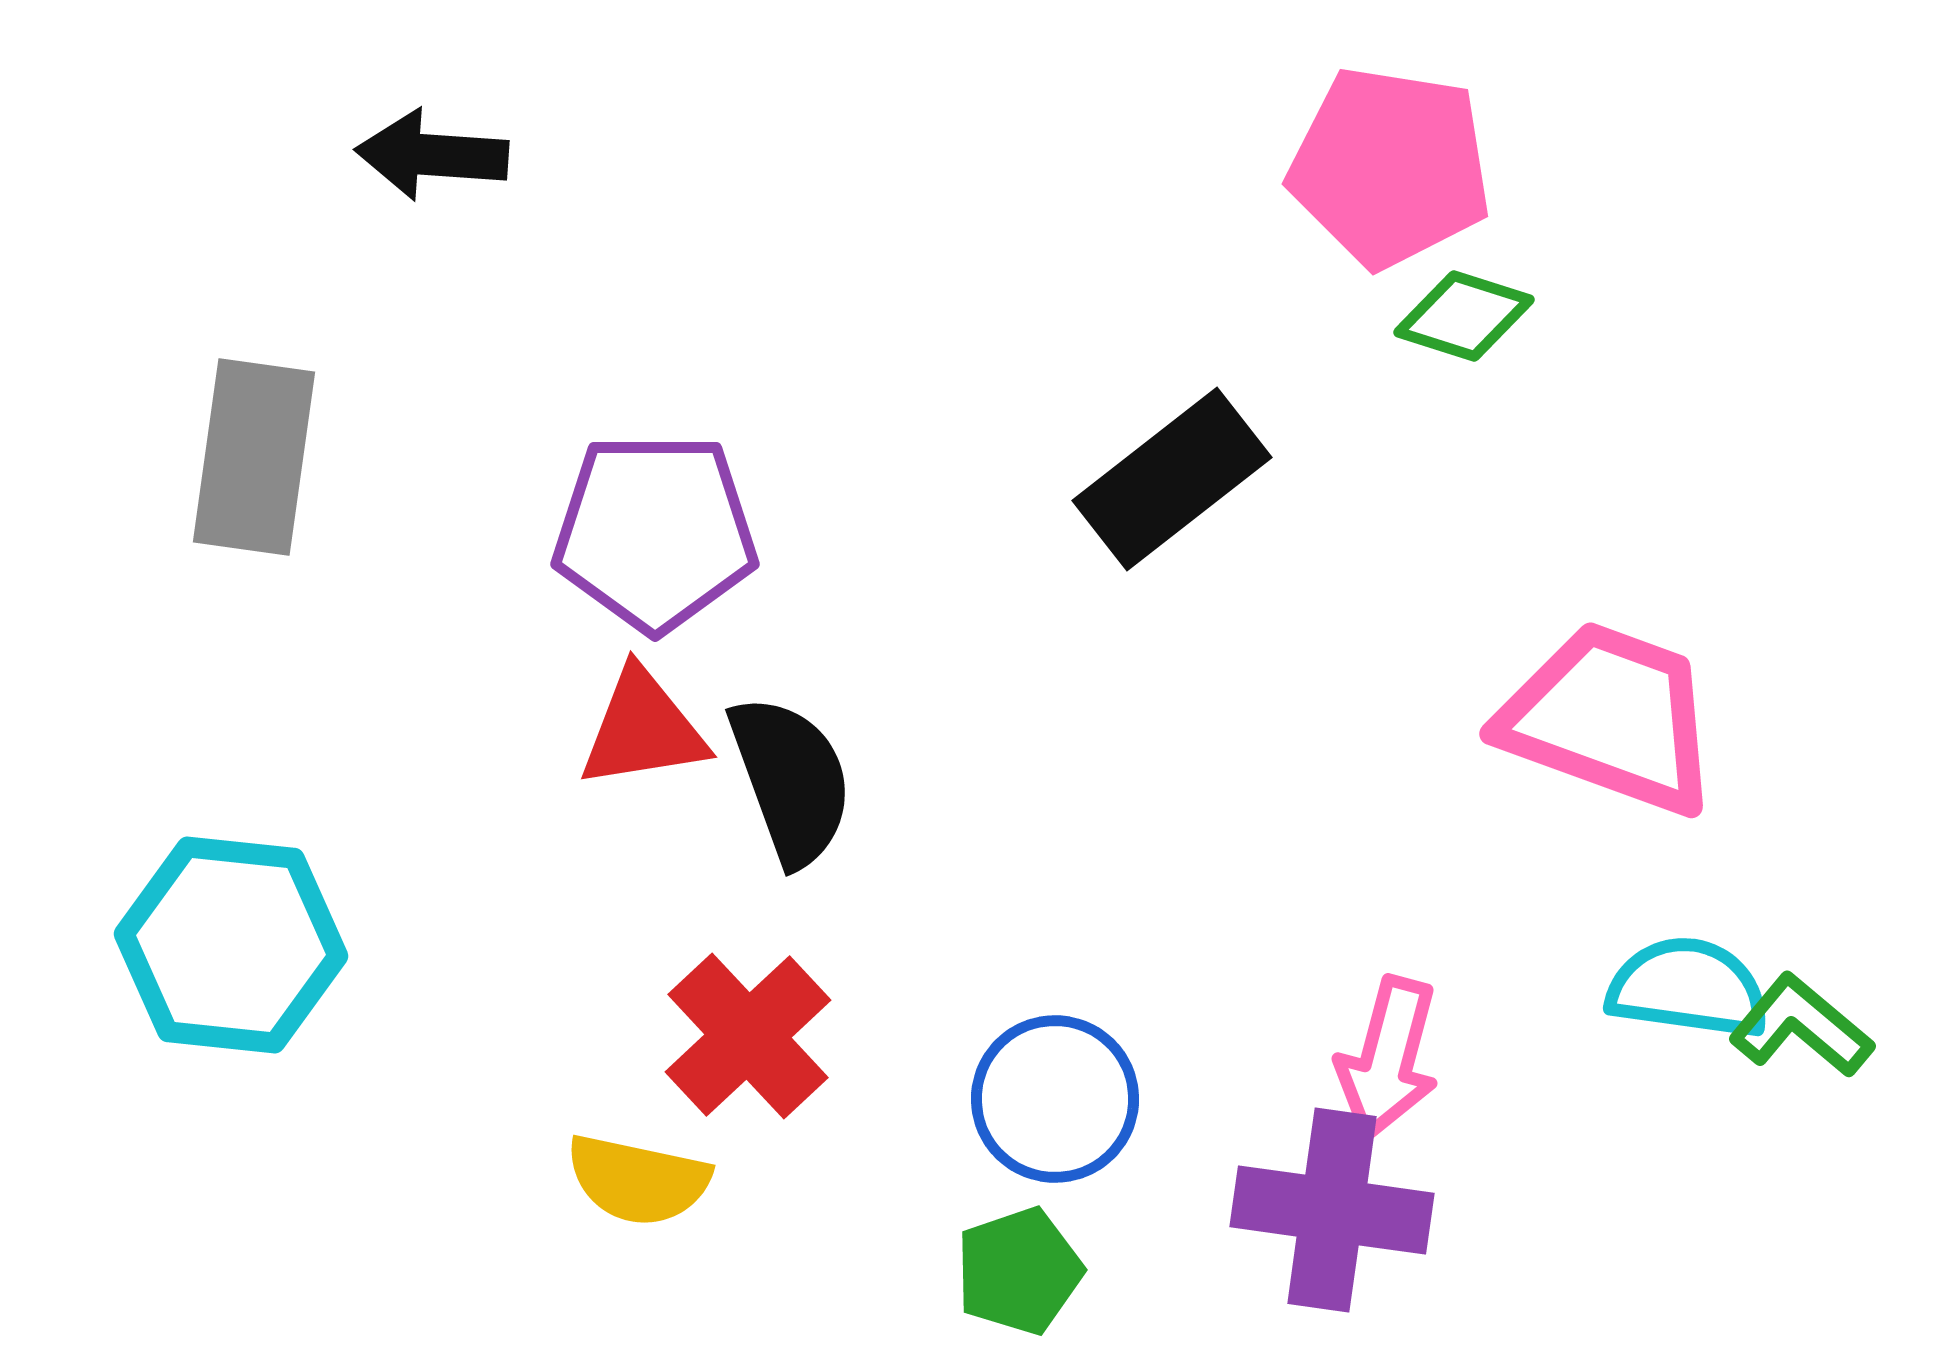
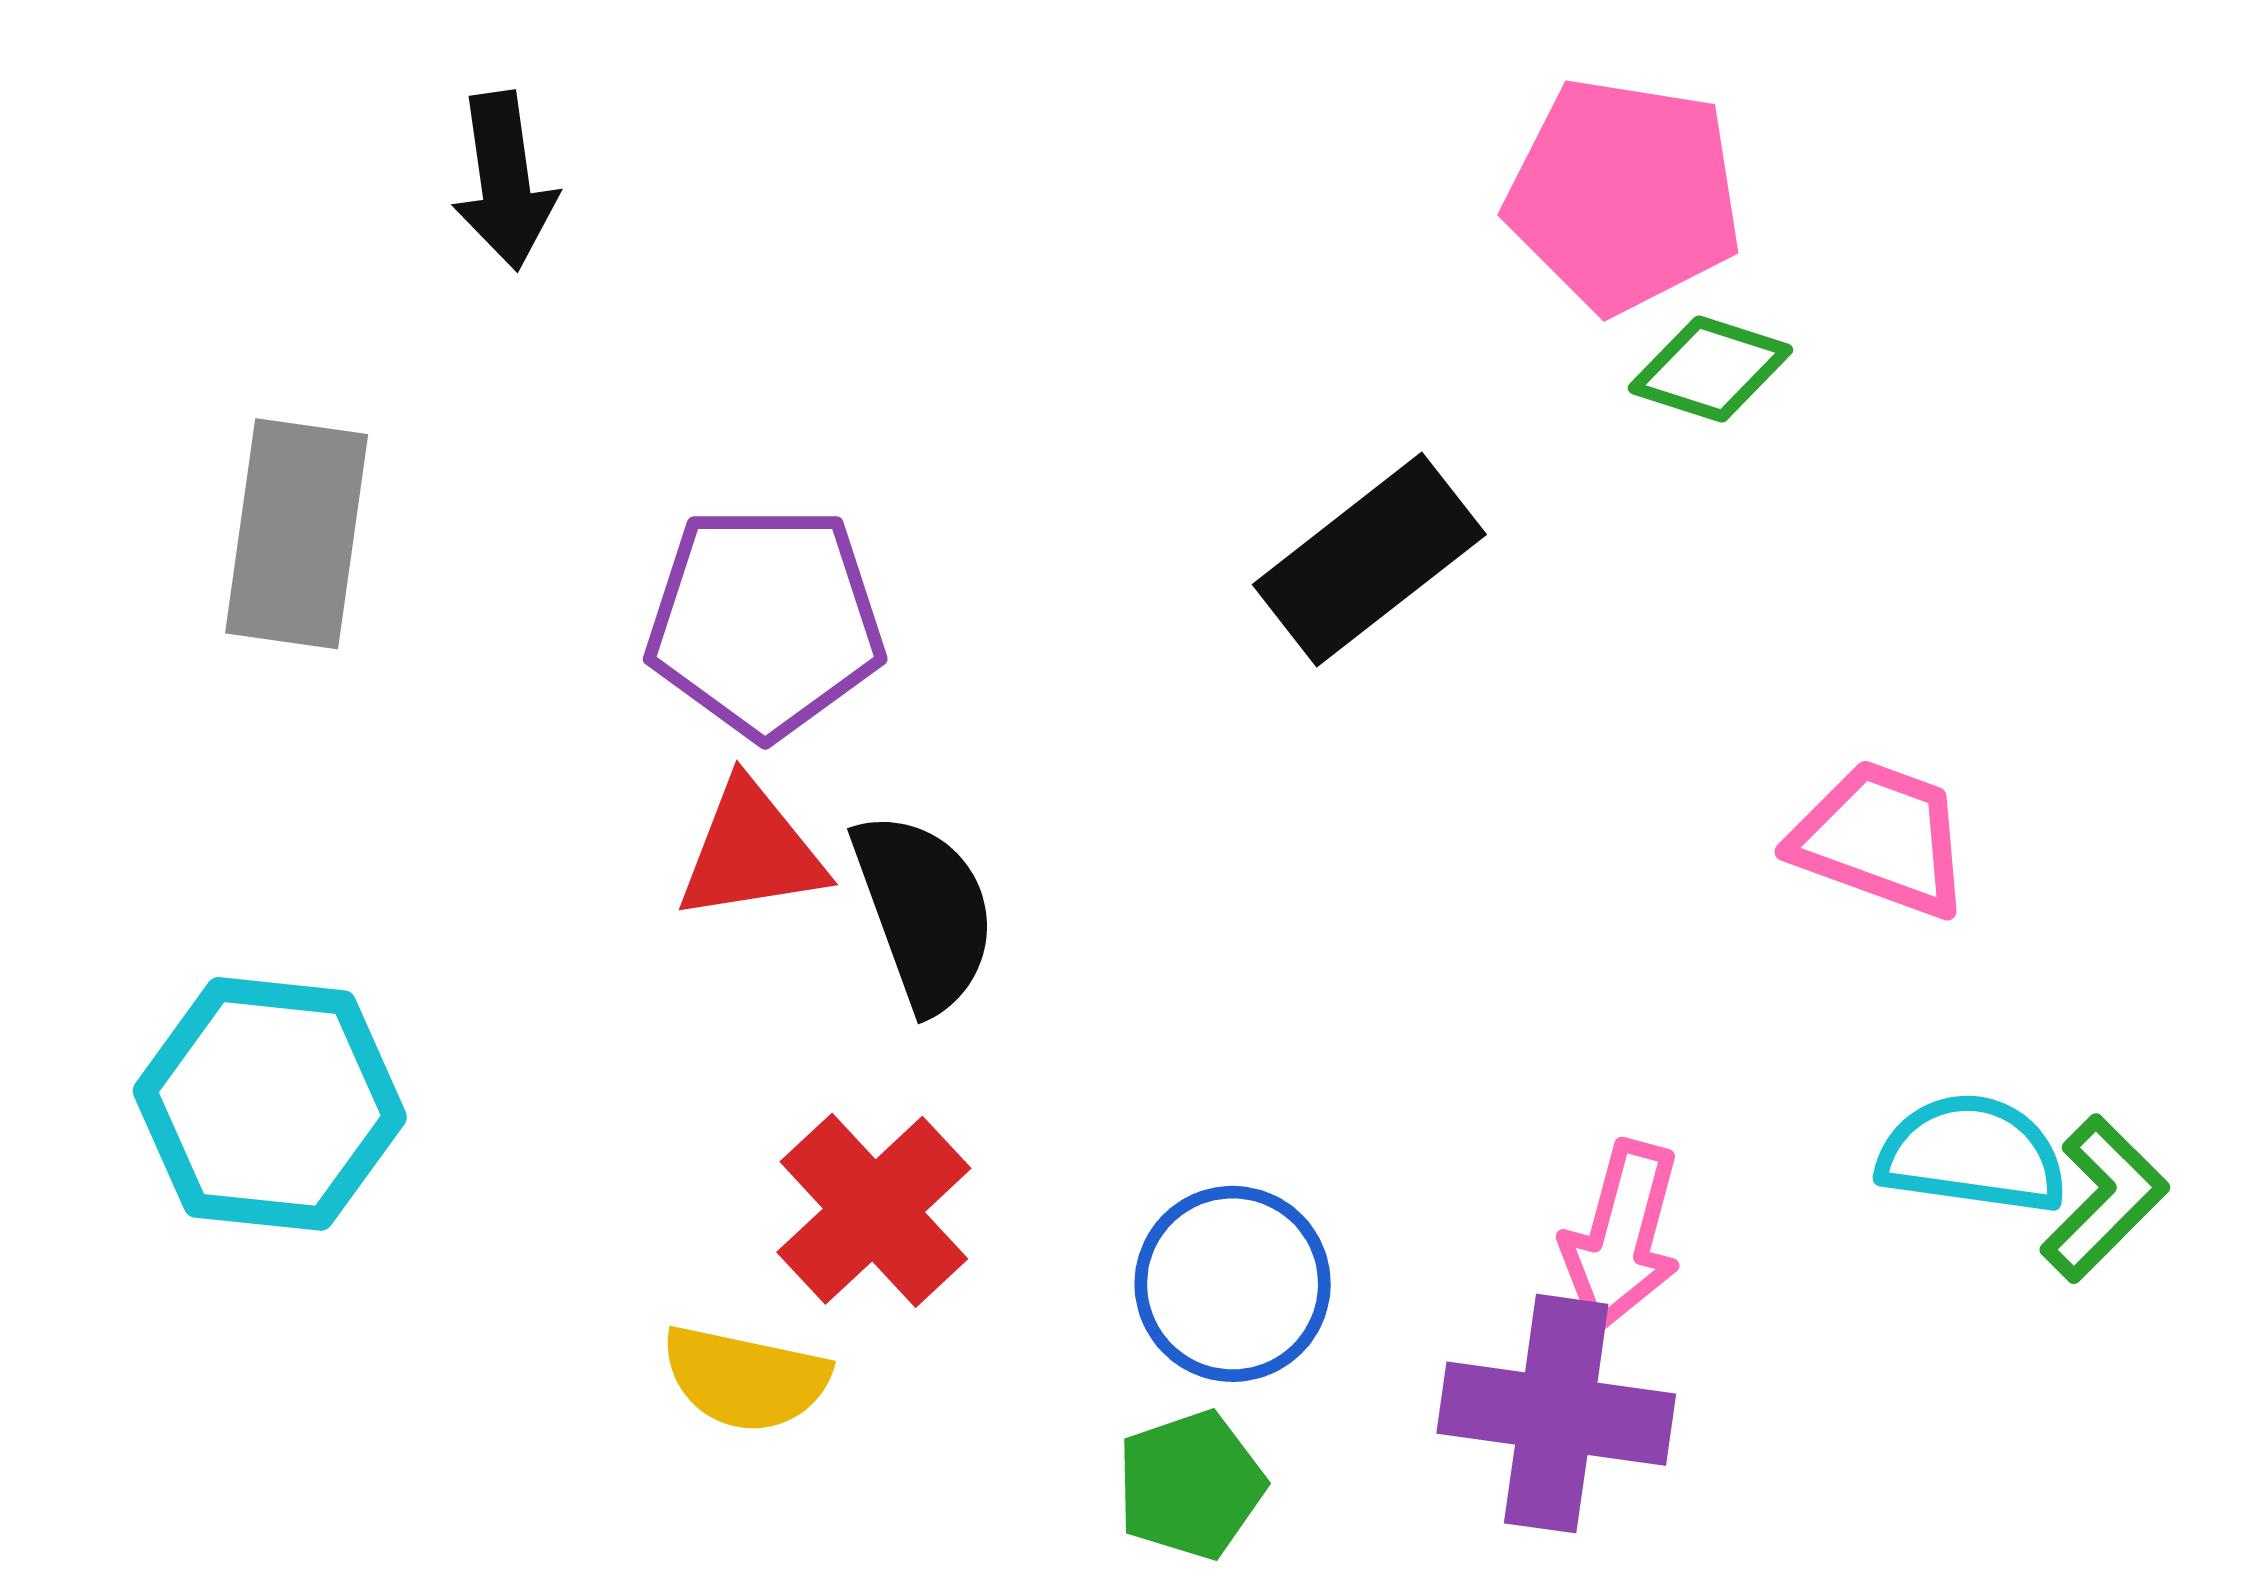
black arrow: (432, 155) -> (505, 181), turned -102
pink trapezoid: (1610, 718) -> (1881, 839), size x0.7
green L-shape: (1801, 1026) -> (2104, 1199), turned 95

